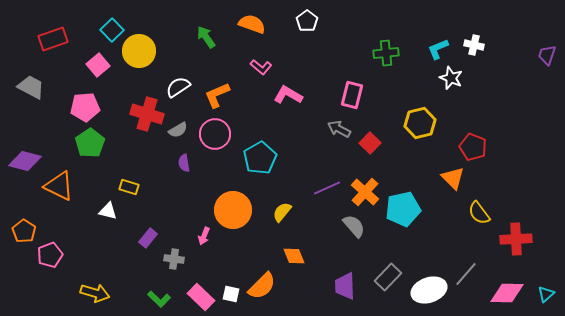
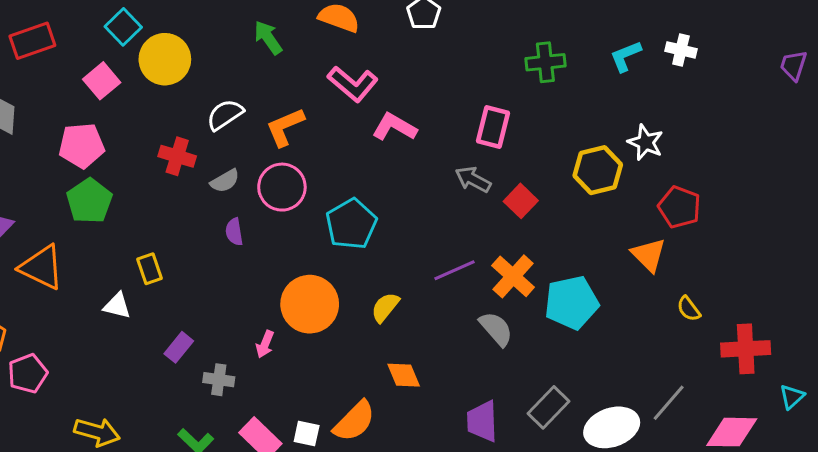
pink L-shape: (261, 67) -> (353, 84), size x1.5
white star: (451, 78) -> (646, 142), moved
red cross: (147, 114) -> (177, 156), size x0.7
yellow rectangle: (129, 187) -> (149, 269), turned 54
yellow semicircle: (479, 213) -> (689, 309), size x0.7
cyan triangle: (546, 294) -> (792, 397), moved

